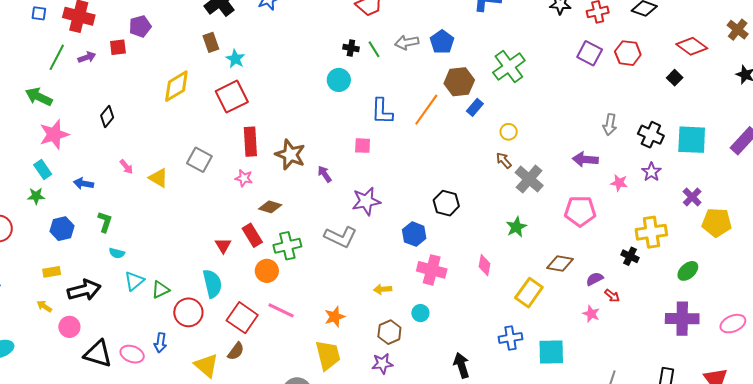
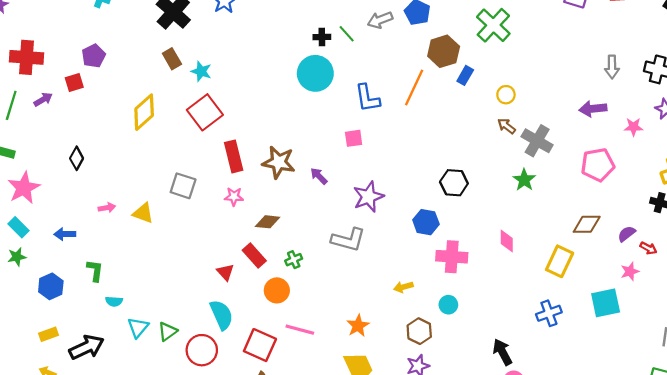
cyan circle: (339, 80) -> (315, 73), size x1.4
pink arrow: (126, 167) -> (107, 208), turned -49
green star: (516, 227) -> (524, 180), moved
green cross: (287, 246) -> (294, 260), size x0.6
pink star: (591, 314) -> (630, 271), turned -30
cyan square: (551, 352) -> (606, 303), moved

